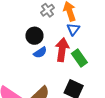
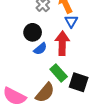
green rectangle: (79, 58) -> (59, 73), moved

